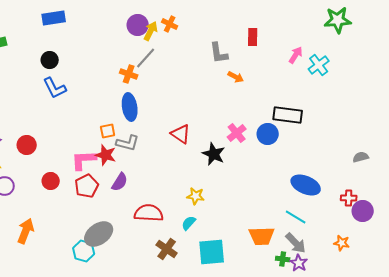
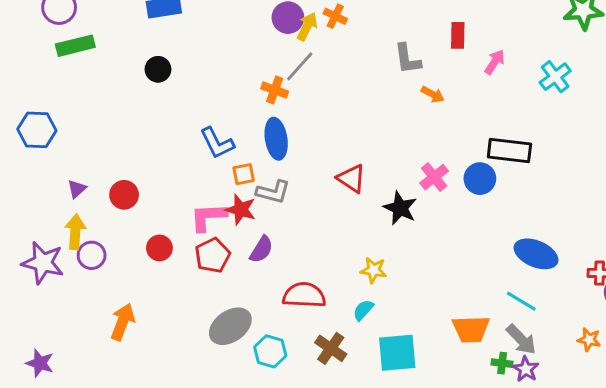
pink arrow: (296, 55) -> (495, 62), moved
blue L-shape: (55, 88) -> (217, 143), moved
cyan hexagon: (84, 251) -> (270, 351), moved

